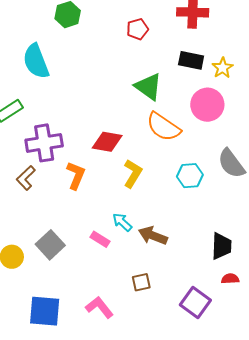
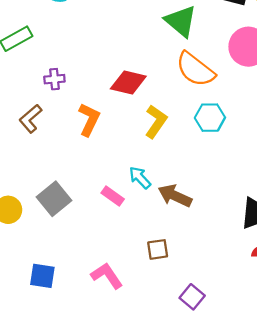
purple cross: (44, 143) -> (54, 79), size x0.5
cyan hexagon: (190, 176) -> (210, 118), moved
purple square: (195, 303) -> (192, 297), moved, size x0.7
blue square: (45, 311) -> (42, 276), size x0.7

